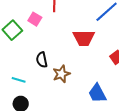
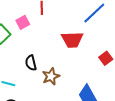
pink square: (35, 19) -> (23, 22), turned 32

